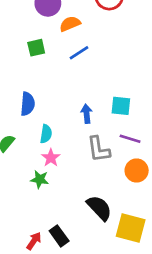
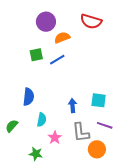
blue line: (79, 53) -> (57, 60), moved
pink star: (51, 158) -> (55, 138), moved
orange circle: (137, 171) -> (97, 149), moved

